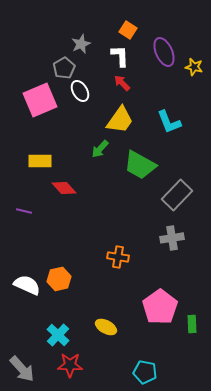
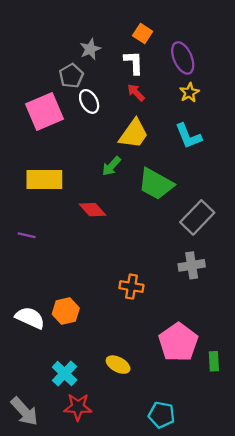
yellow star: (194, 67) -> (189, 93), moved, turned 30
yellow rectangle: (40, 161) -> (44, 180), size x1.4
red diamond: (64, 188) -> (92, 210), moved

